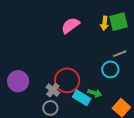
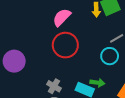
red circle: (67, 80) -> (65, 45), moved
purple circle: (18, 81) -> (14, 61), moved

